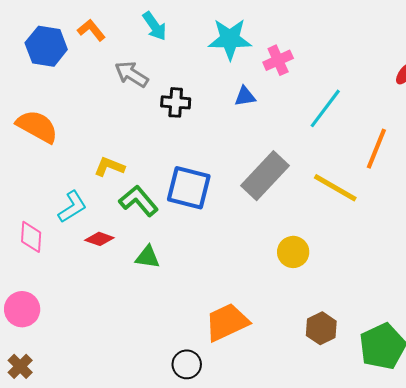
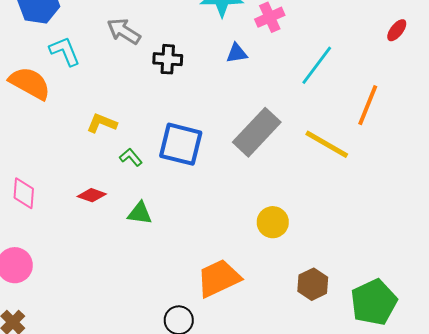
green L-shape: (139, 201) -> (131, 157), size x0.6
cyan L-shape: (72, 207) -> (65, 51), moved, turned -80
yellow circle: (293, 252) -> (273, 222), moved

